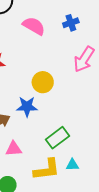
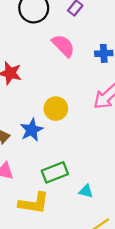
blue star: (27, 107) -> (32, 130), turned 30
cyan triangle: (72, 165) -> (86, 191), moved

